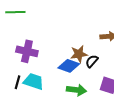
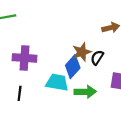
blue diamond: (69, 66) -> (73, 67), turned -60
cyan trapezoid: (34, 81) -> (57, 82), moved

